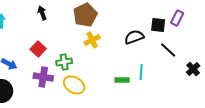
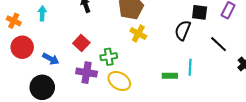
black square: (158, 25) -> (200, 12), moved
black semicircle: (134, 37) -> (183, 30), turned -48
yellow cross: (92, 40) -> (138, 33), turned -35

